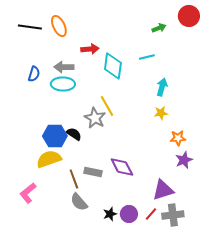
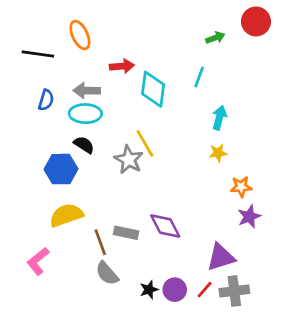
black line: (30, 27) -> (38, 54), moved
cyan line: (147, 57) -> (199, 77), turned -56
black semicircle: (74, 134) -> (84, 145), moved
blue hexagon: (55, 136) -> (61, 169), moved

